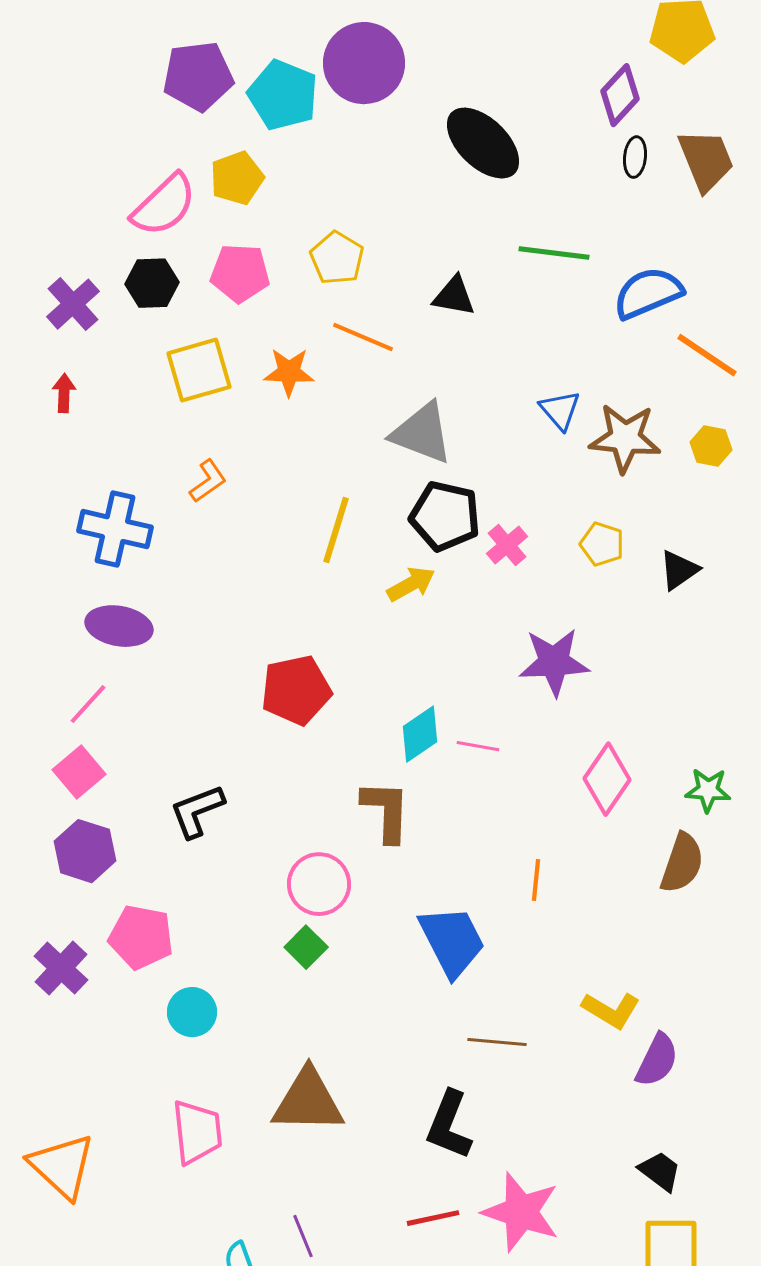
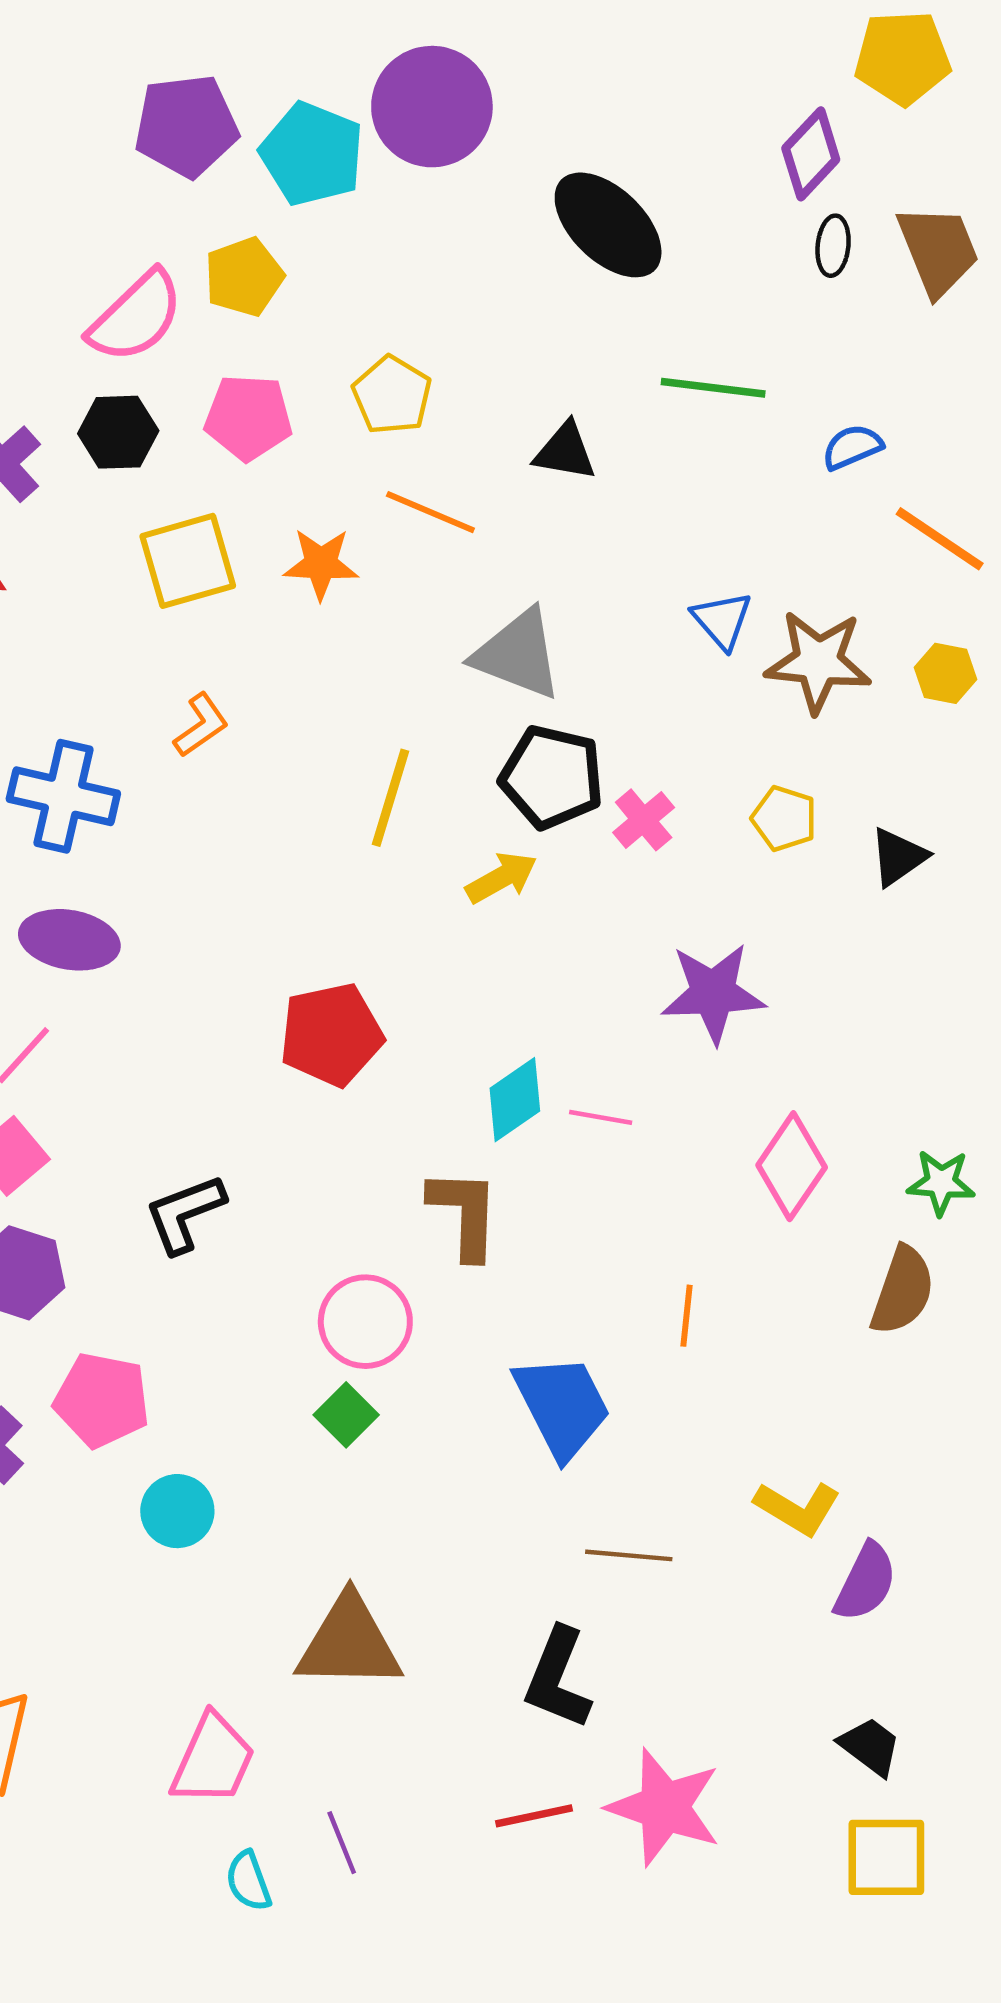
blue semicircle: (648, 293) -> (852, 447), size x0.6
pink trapezoid: (197, 1132) -> (213, 1760), moved, turned 30

